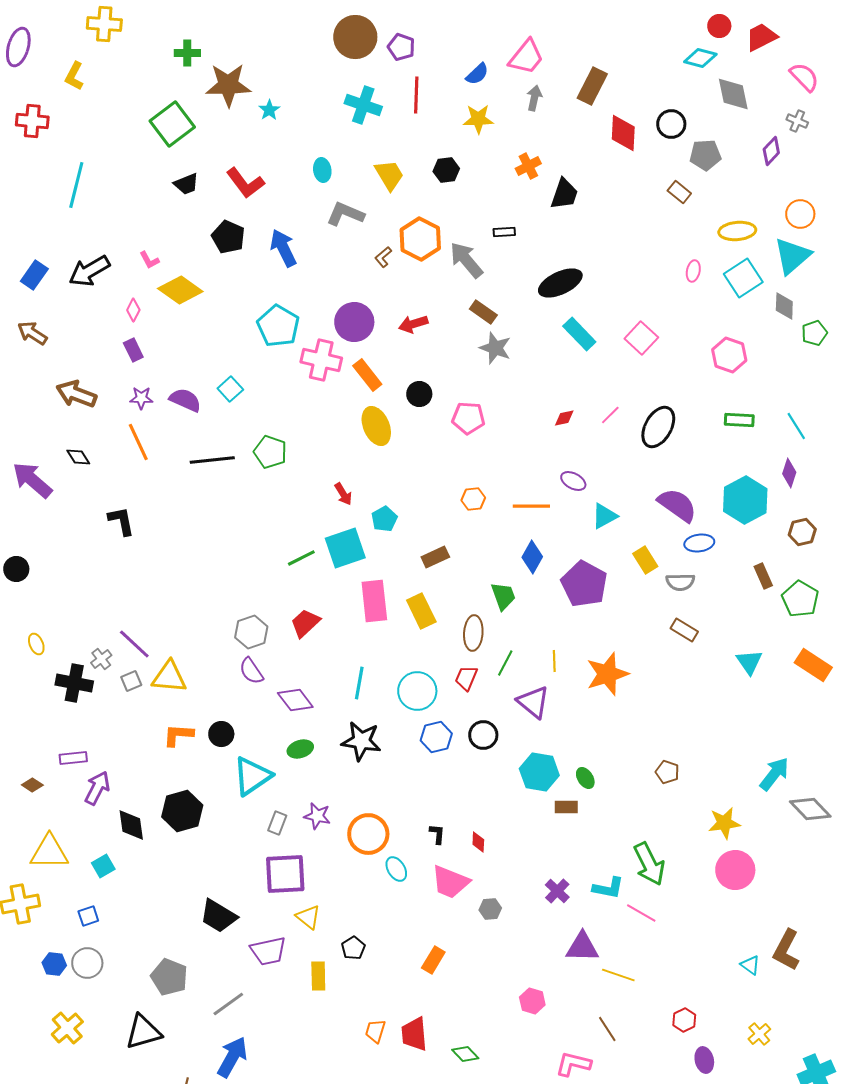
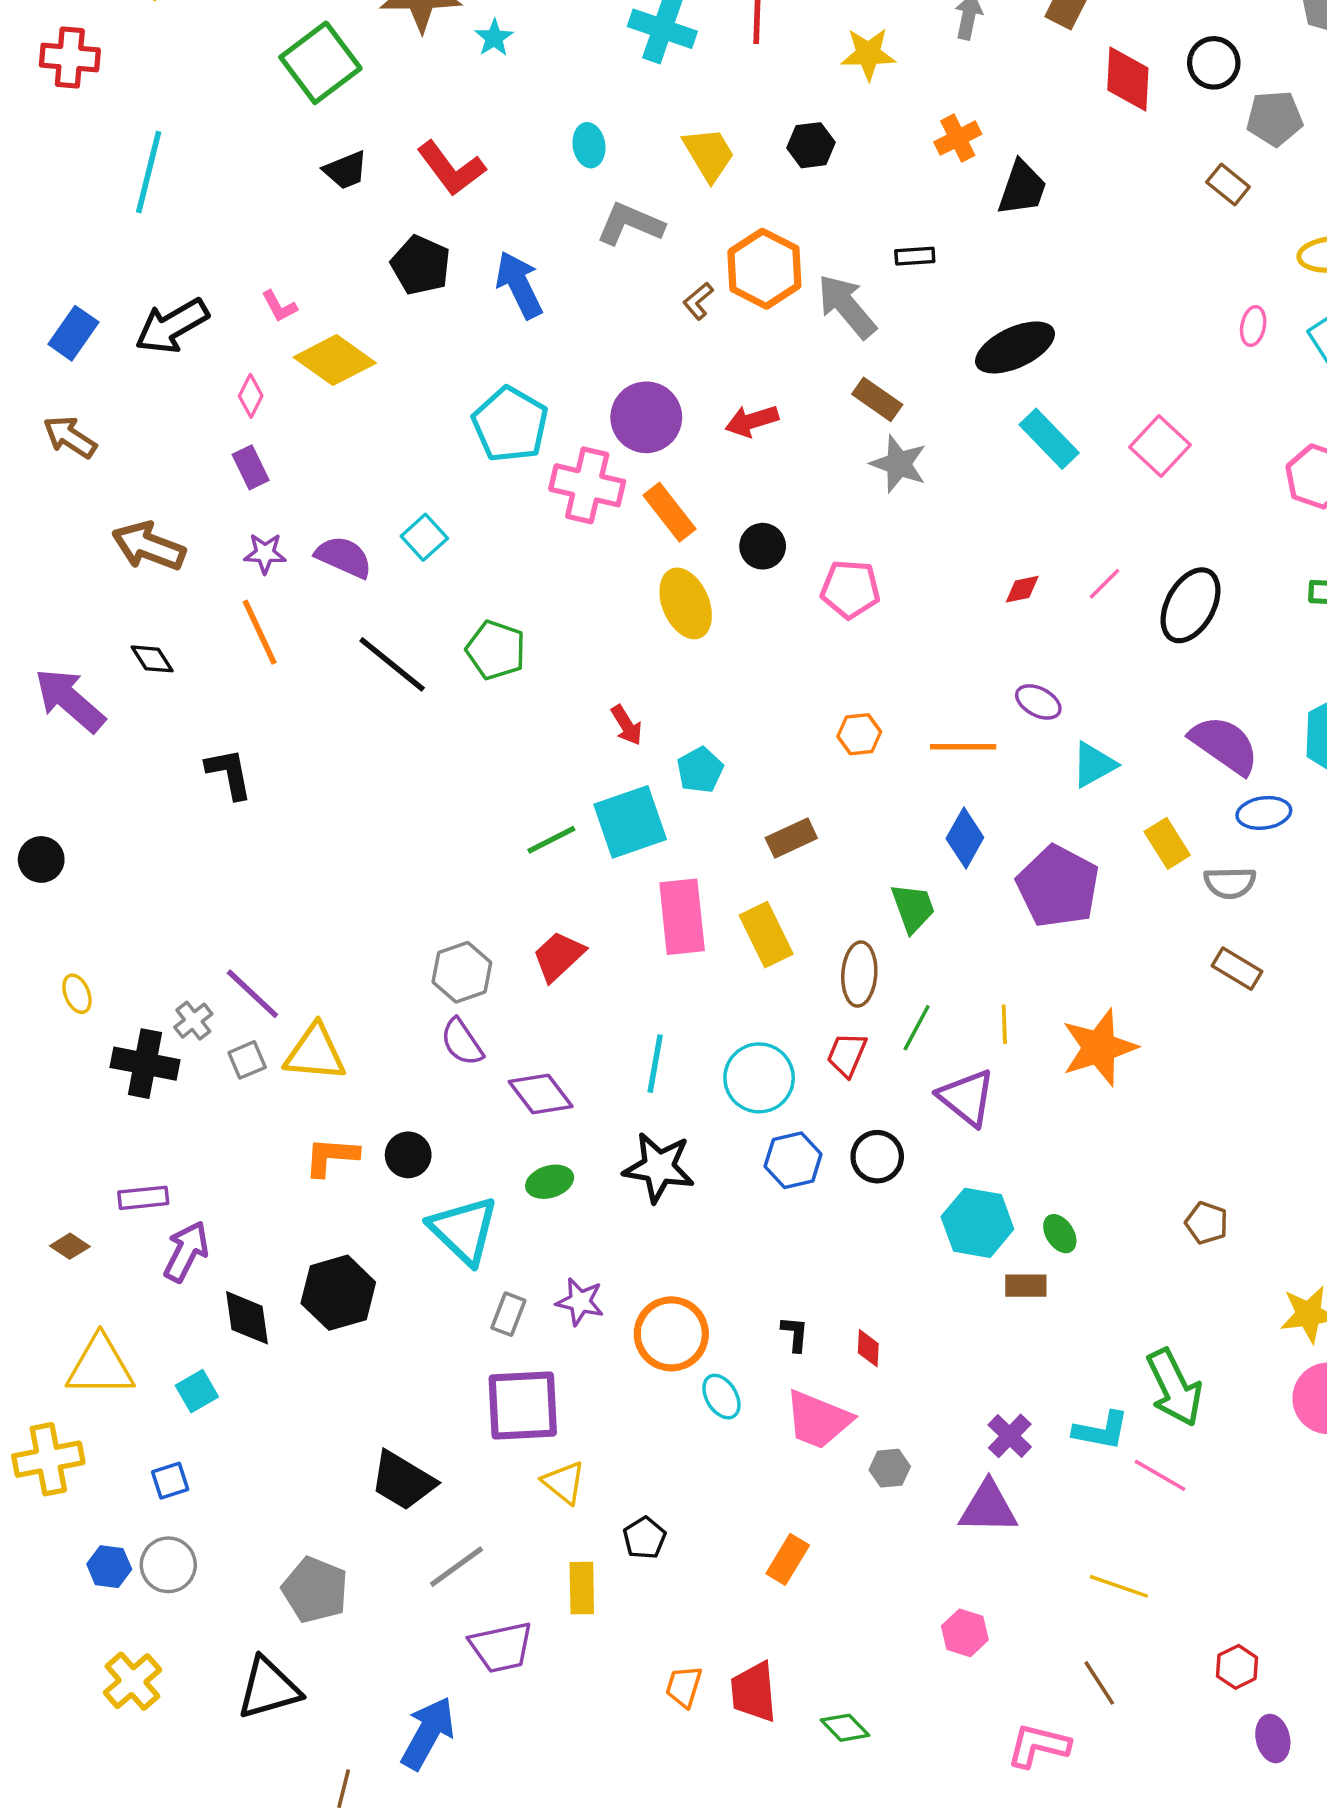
black line: (212, 460) -> (392, 664), turned 45
cyan triangle: (252, 776) -> (464, 1230), turned -42
purple triangle: (582, 947) -> (988, 1508), moved
purple trapezoid: (268, 951) -> (501, 1647), moved
gray line: (228, 1004) -> (456, 1567), moved

